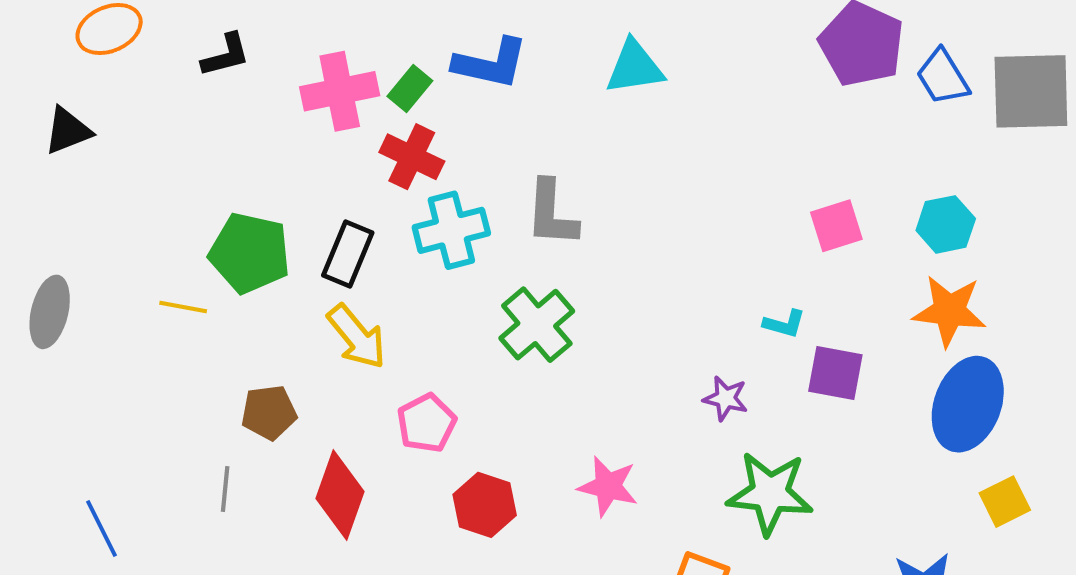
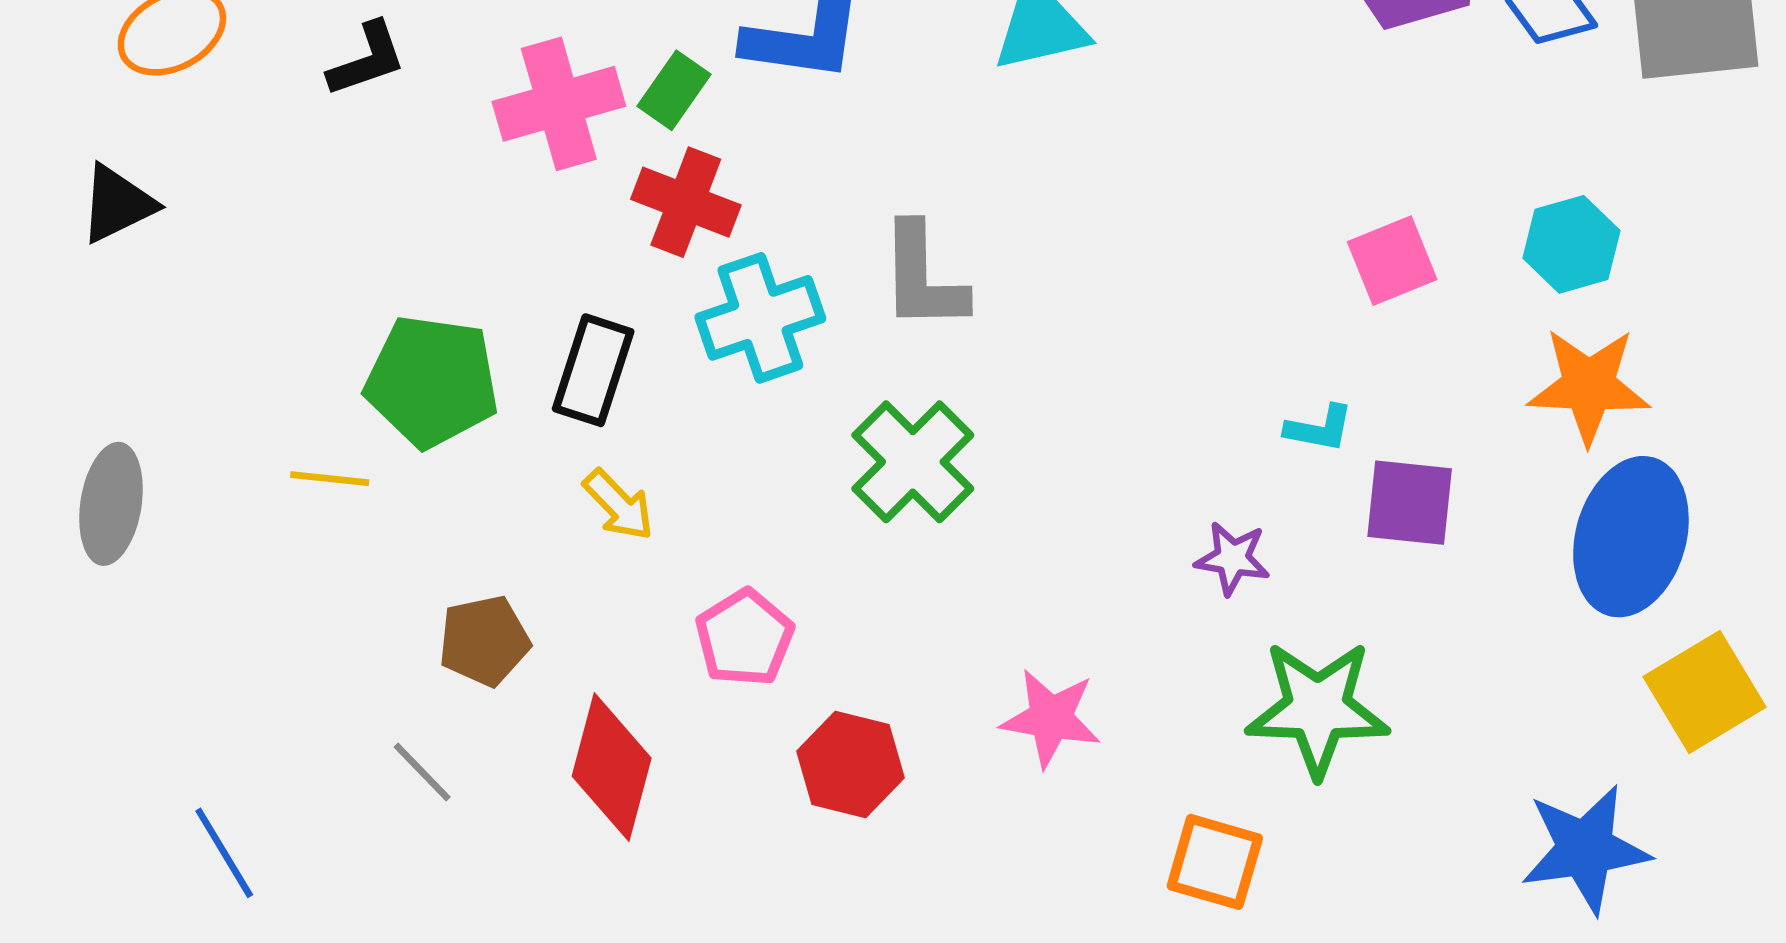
yellow arrow: (357, 337) -> (619, 505), size x0.7
gray line: (225, 489) -> (422, 772), turned -45
yellow square: (1005, 502) -> (1705, 692), size x1.4

